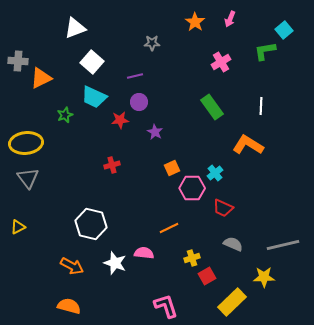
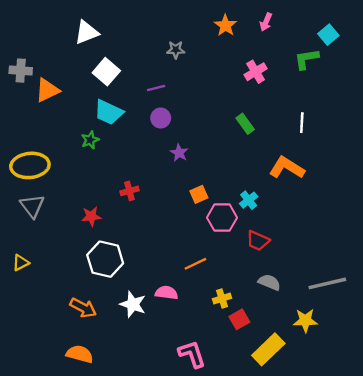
green rectangle: (212, 107) -> (245, 124), size x0.7
green star: (65, 115) -> (90, 140), moved
red star: (120, 120) -> (91, 216), moved

